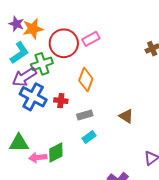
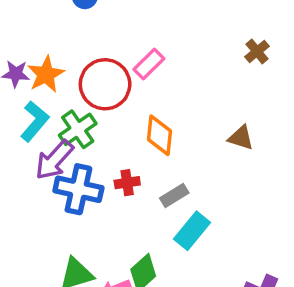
brown triangle: (126, 116) -> (241, 138), moved
cyan rectangle: (89, 137) -> (192, 231), size x1.5

